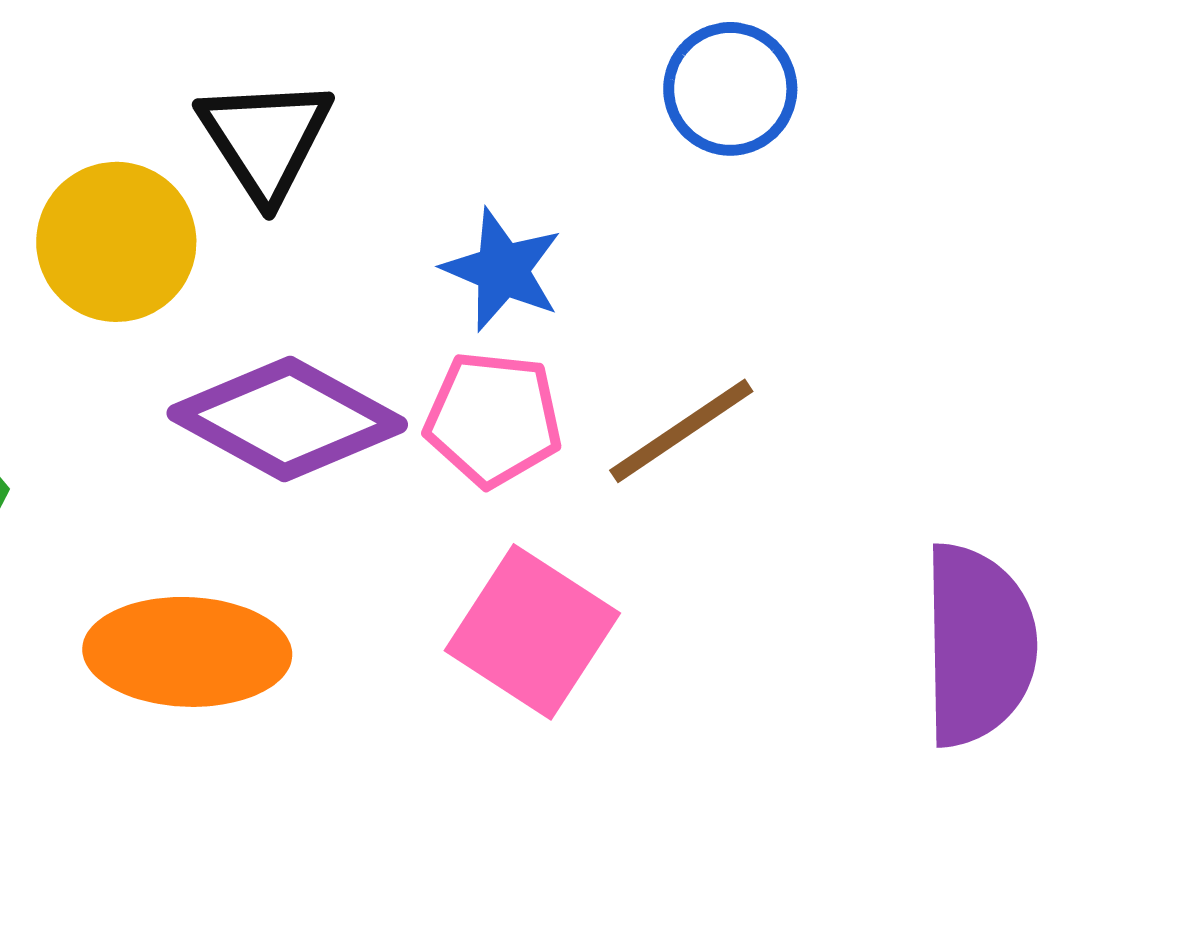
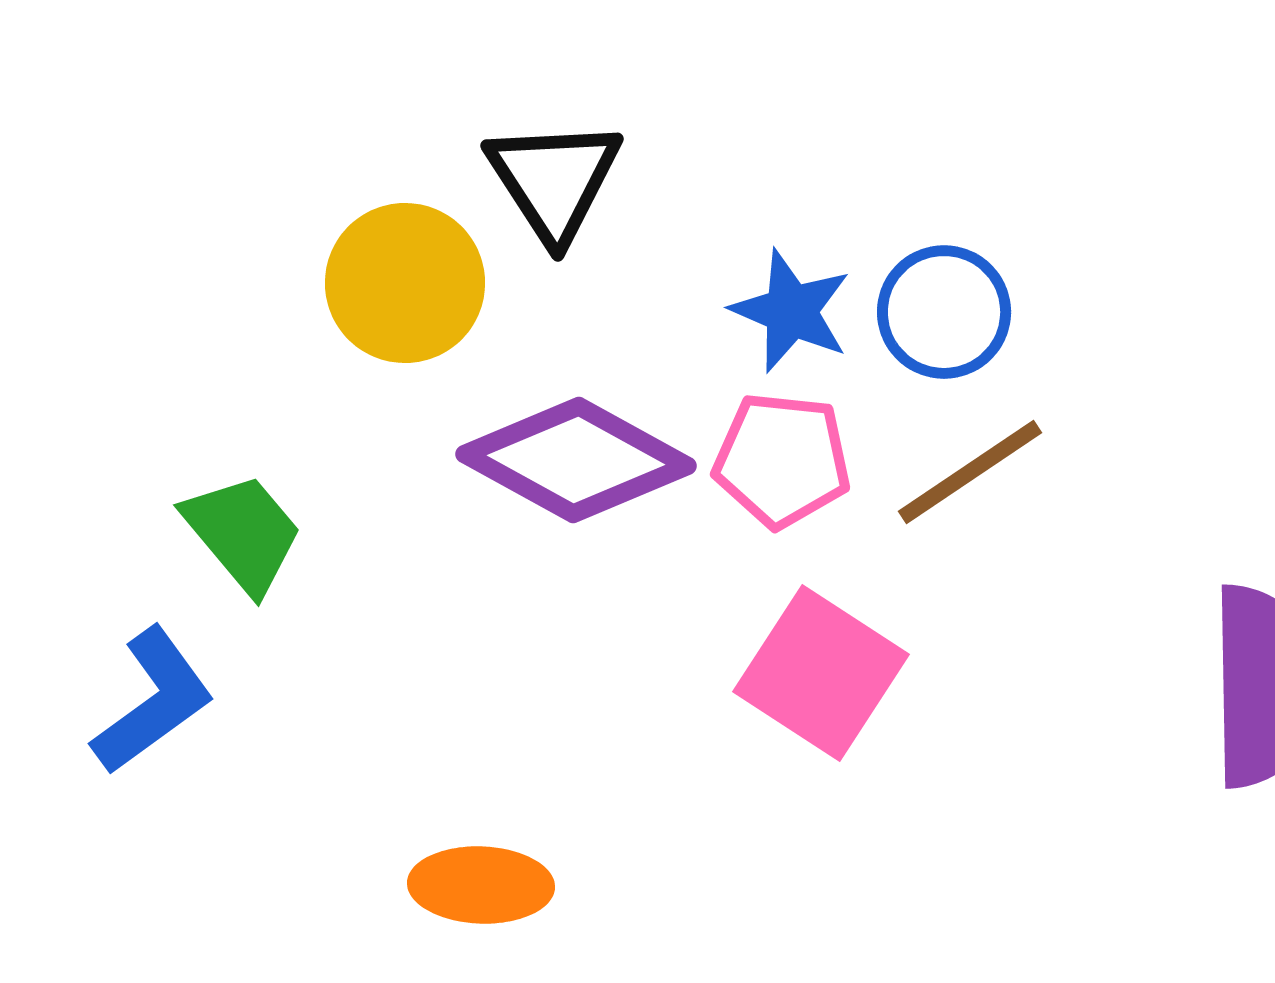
blue circle: (730, 89) -> (944, 312), moved
orange ellipse: (187, 652) -> (481, 885), moved, size x0.7

